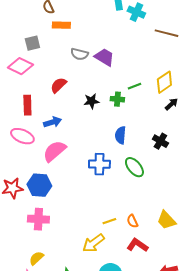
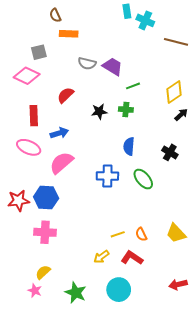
green line: (134, 86) -> (133, 86), moved
yellow arrow: (93, 243) -> (101, 257), size x0.7
red L-shape: (137, 245) -> (132, 258), moved

